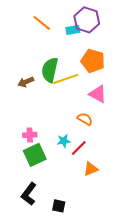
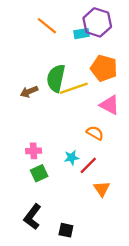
green square: (35, 155) -> (39, 173), size x0.7
orange triangle: (91, 169) -> (102, 189), turned -42

